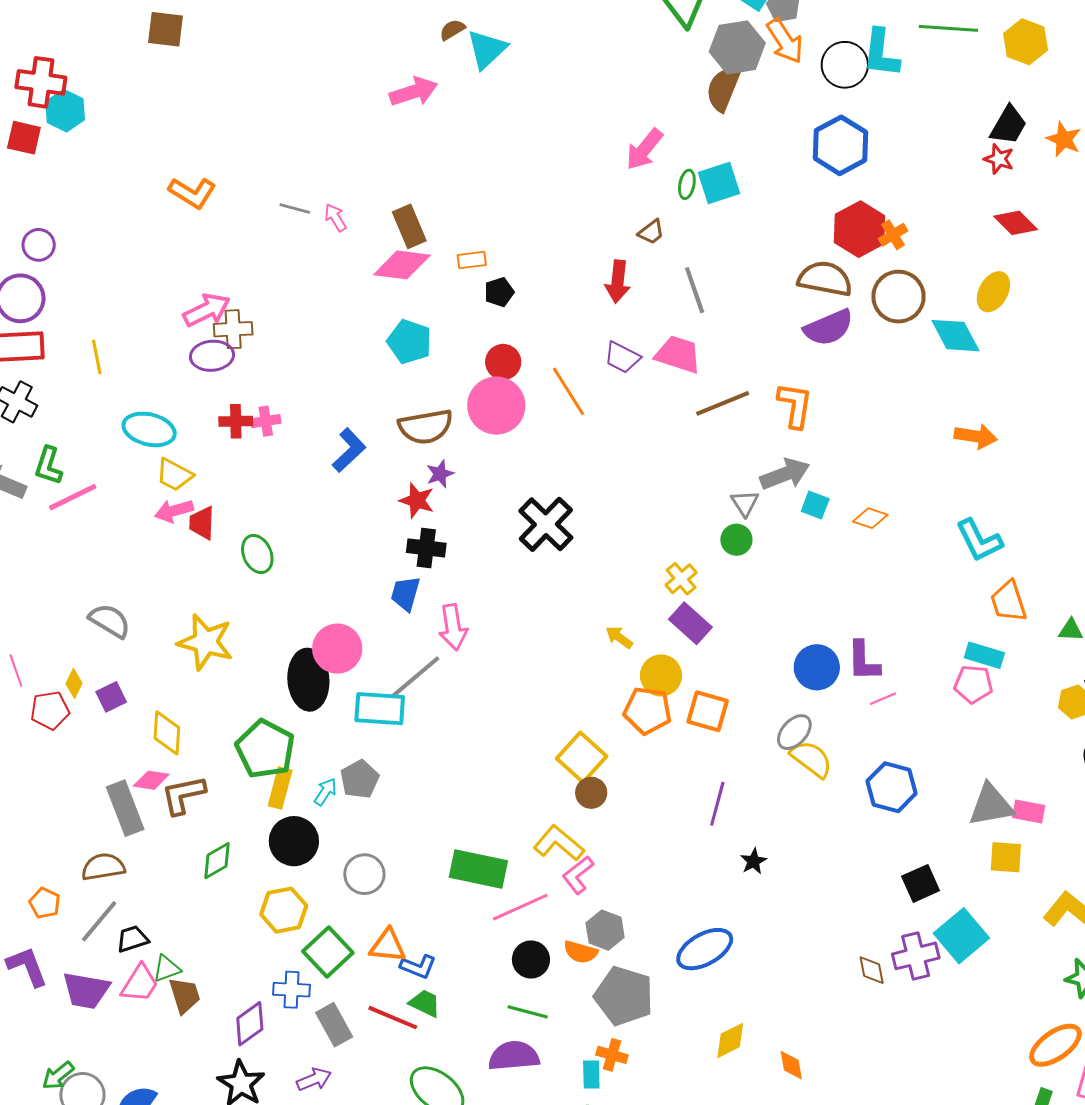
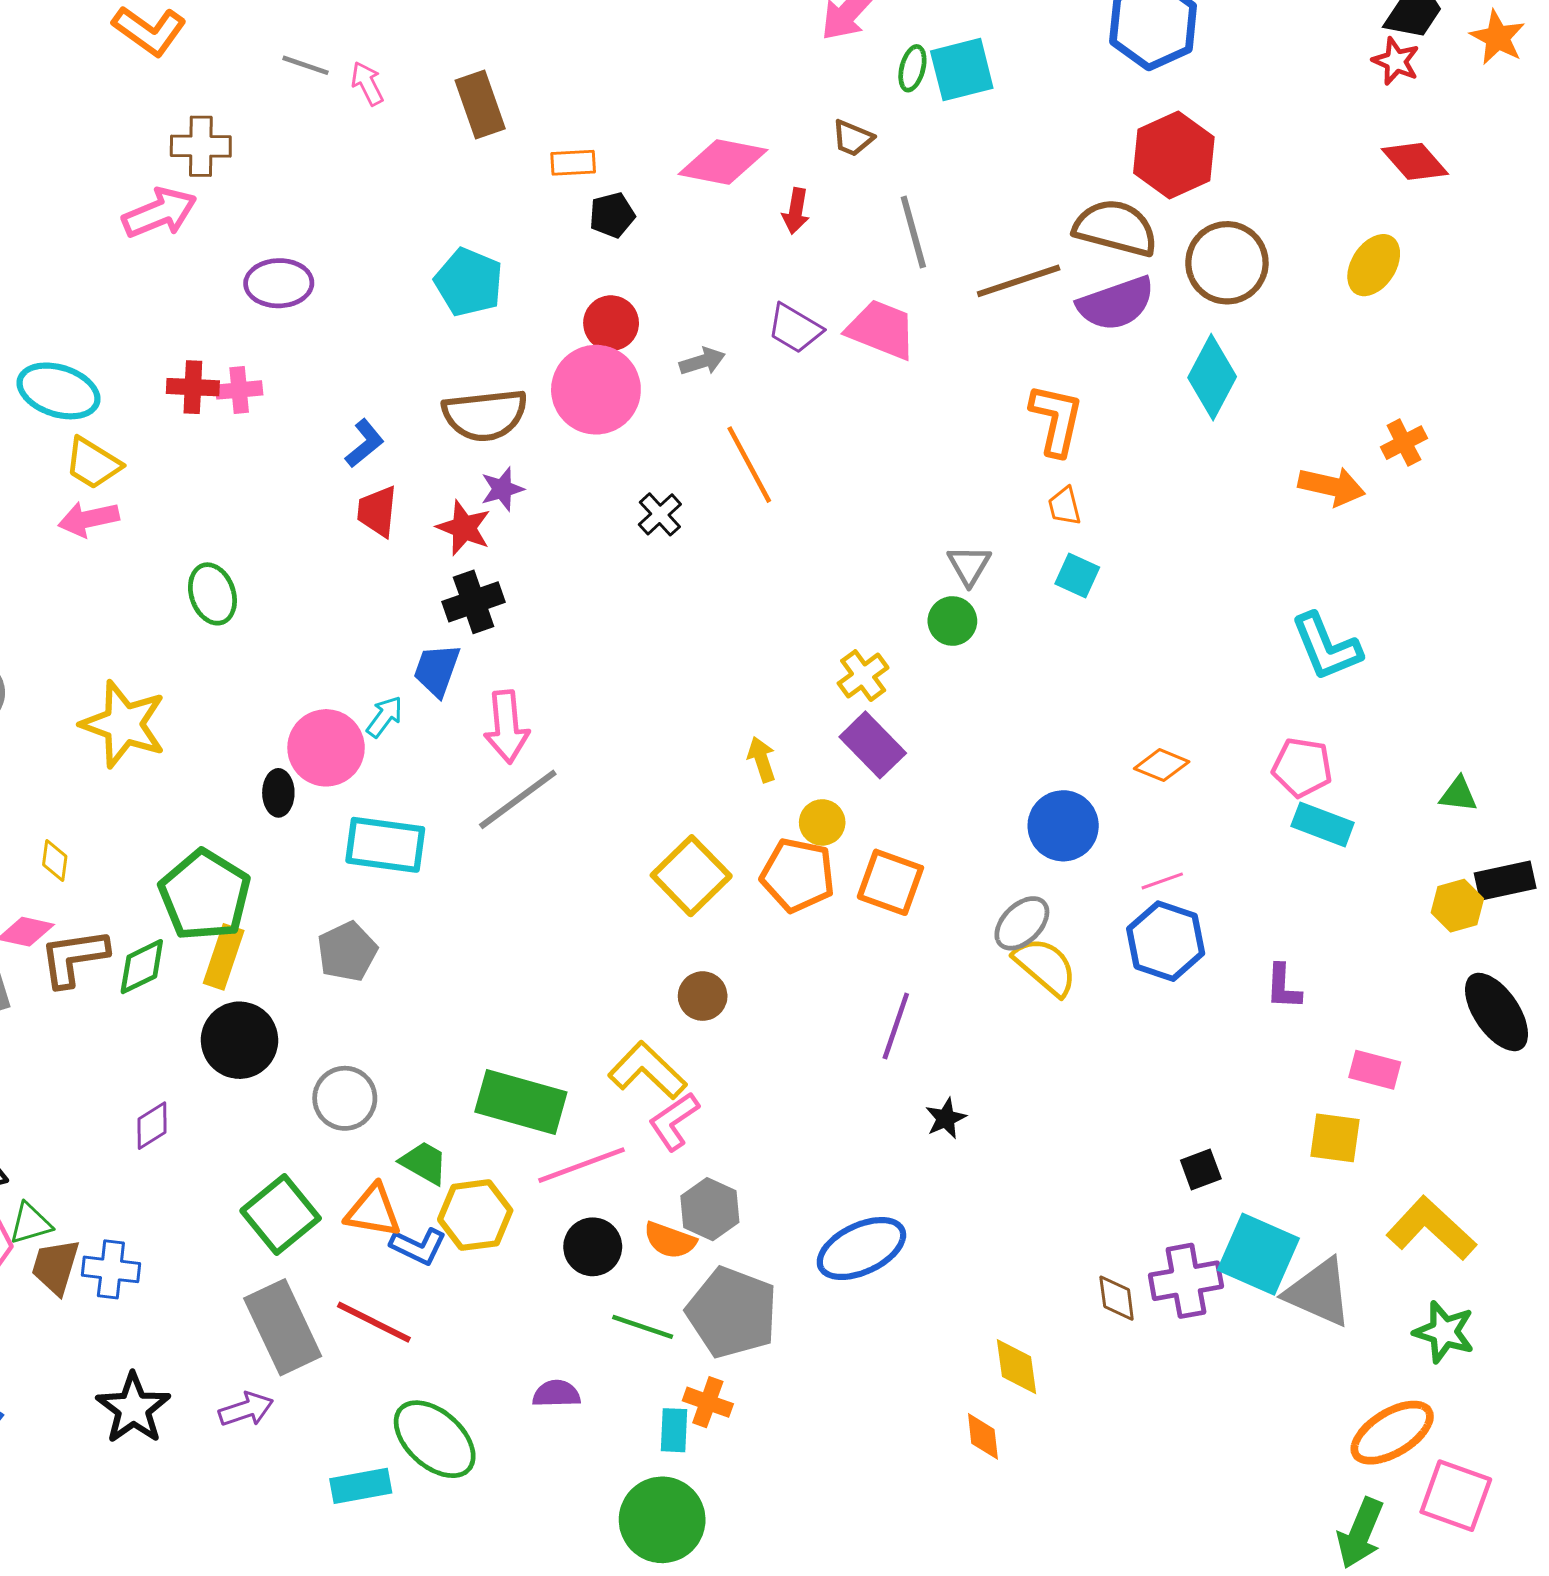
brown trapezoid: (651, 232) -> (853, 138), turned 56
orange cross: (893, 235) -> (1404, 443), moved
pink diamond: (402, 265) -> (723, 162), moved
red arrow: (618, 282) -> (796, 211), size x0.7
brown cross: (233, 329) -> (201, 146), moved
cyan diamond: (955, 336) -> (1212, 377), moved, turned 52
purple ellipse: (212, 356) -> (279, 283), moved
orange line: (568, 391) -> (749, 465), moved
brown line: (723, 403) -> (1019, 281), moved
blue L-shape: (349, 450) -> (365, 443), size x0.7
gray arrow: (785, 474) -> (702, 361), moved, size x0.6
orange diamond: (870, 518) -> (1162, 765), moved
red trapezoid: (202, 523) -> (377, 511), moved
black cross: (546, 524) -> (660, 514), moved, size x0.5
black cross: (426, 548) -> (474, 602), turned -30
orange trapezoid: (1009, 601) -> (1065, 506), moved, size x0.6
yellow arrow: (619, 637) -> (762, 759), turned 32
purple L-shape: (863, 661) -> (1283, 987), moved, size x0.7
yellow circle: (661, 675) -> (822, 822), size x0.7
gray line: (415, 677) -> (518, 799), moved
black ellipse: (308, 680) -> (278, 793), size x0.5
pink pentagon: (973, 684) -> (1302, 767), moved
yellow diamond: (167, 733) -> (55, 860), size x0.6
yellow square: (582, 757) -> (691, 876), moved
blue hexagon: (892, 787) -> (1166, 941), moved
cyan arrow: (325, 792) -> (385, 717), moved
gray triangle: (991, 805) -> (1319, 1292), moved, turned 30
green diamond: (217, 861) -> (142, 967), moved
black square: (921, 883) -> (1201, 1170), size x0.7
yellow hexagon: (284, 910) -> (475, 1215), moved
cyan square: (961, 936) -> (1258, 1254), turned -30
blue cross: (292, 990) -> (111, 1269), moved
brown trapezoid: (185, 995) -> (55, 1267), turned -150
green trapezoid: (425, 1003) -> (424, 1163), moved
green line: (528, 1012) -> (643, 1327), moved
purple diamond: (250, 1024) -> (152, 1126), moved, size x0.7
gray rectangle: (334, 1025) -> (283, 1327), size x1.4
yellow diamond: (730, 1040) -> (1017, 1367), moved, turned -75
purple semicircle: (514, 1056) -> (556, 1394), size x0.6

